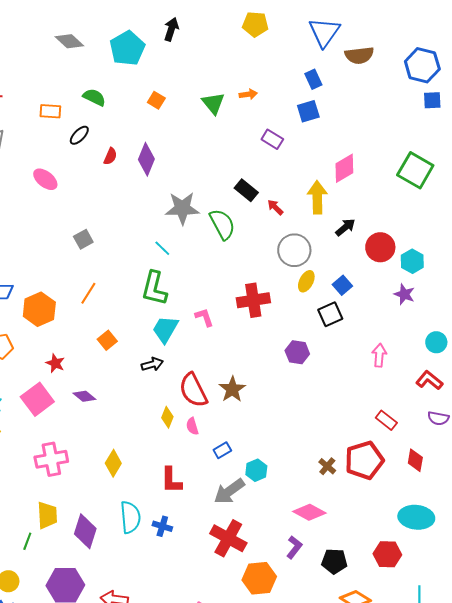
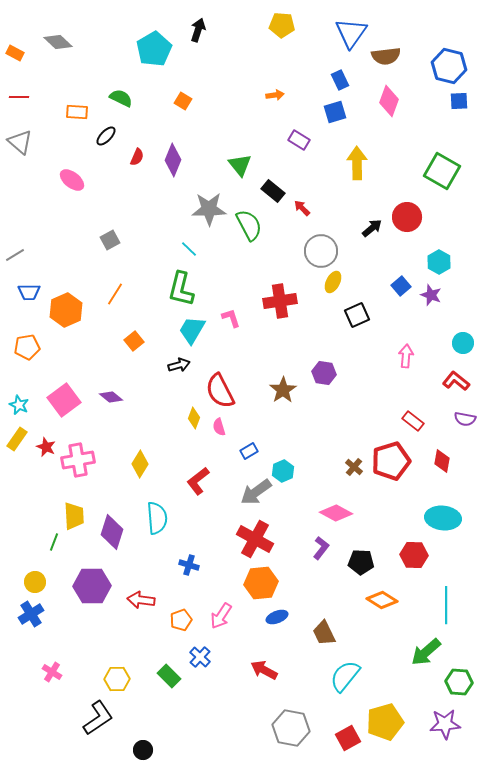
gray diamond: (69, 41) -> (58, 42), moved
green triangle: (213, 103) -> (240, 165), moved
pink diamond: (344, 168) -> (389, 101), moved, turned -40
yellow arrow: (317, 197) -> (357, 163), moved
red circle: (380, 247) -> (407, 217), moved
blue square: (342, 285) -> (401, 286), moved
purple hexagon: (297, 352) -> (324, 373), moved
red star: (55, 363) -> (46, 447), moved
brown star: (232, 389) -> (283, 390), moved
red L-shape: (171, 480) -> (198, 481), turned 52
blue cross: (162, 526) -> (189, 565), moved
orange hexagon: (259, 578) -> (261, 583), moved

